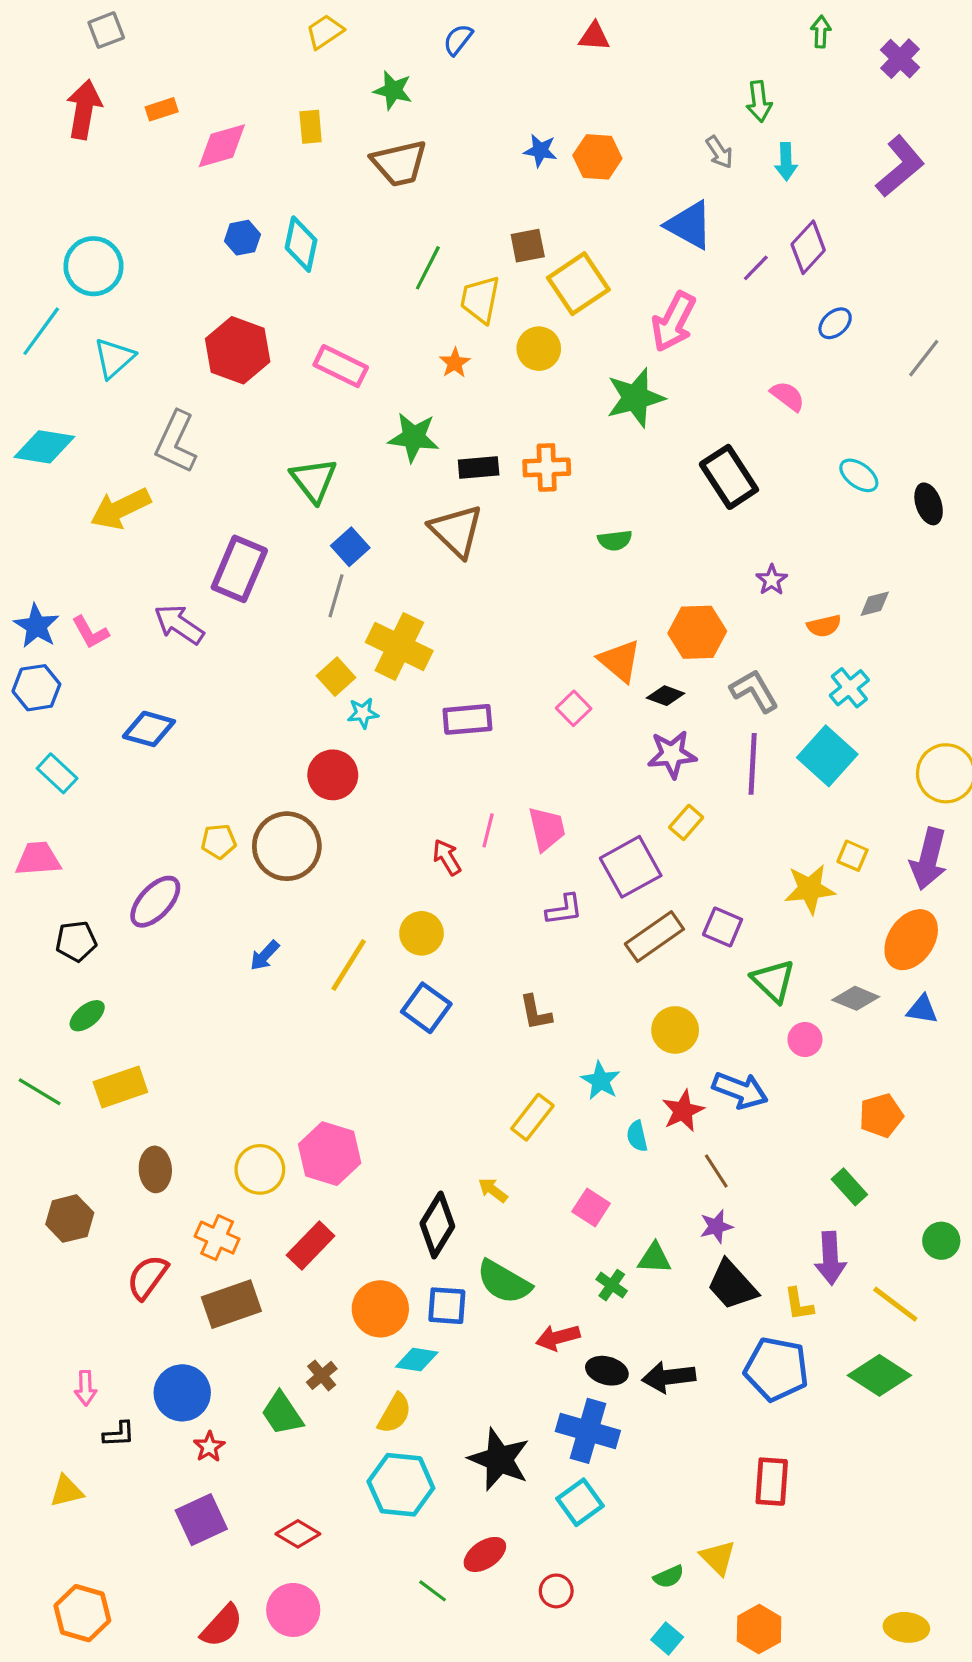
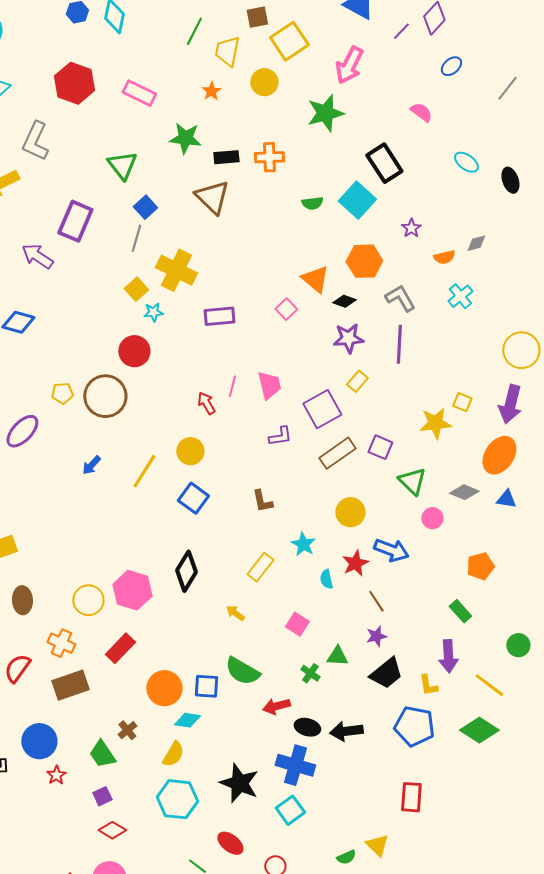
cyan square: (827, 756) -> (357, 200), moved
black diamond: (437, 1225) -> (186, 571), moved
black trapezoid: (732, 1285) -> (386, 673), turned -87
purple square: (201, 1520) -> (102, 796), moved, size x0.6
red ellipse: (485, 1554) -> (230, 843), turned 72

